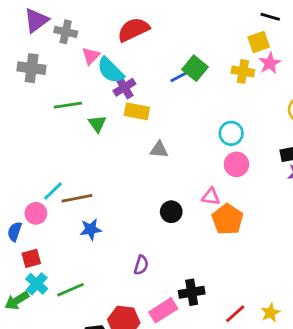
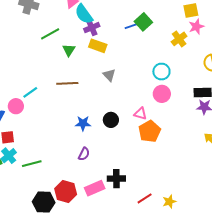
yellow cross: (243, 71) -> (179, 39), moved, turned 35
green line: (68, 105) -> (50, 34), turned -30
gray triangle: (159, 150) -> (109, 75), turned 32
brown line: (77, 198) -> (67, 83), moved
blue star: (91, 229) -> (83, 123), moved

